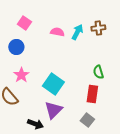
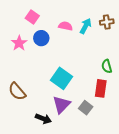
blue circle: (16, 47) -> (41, 38), moved
pink star: (21, 75) -> (19, 43), moved
gray square: (87, 120) -> (86, 108), moved

